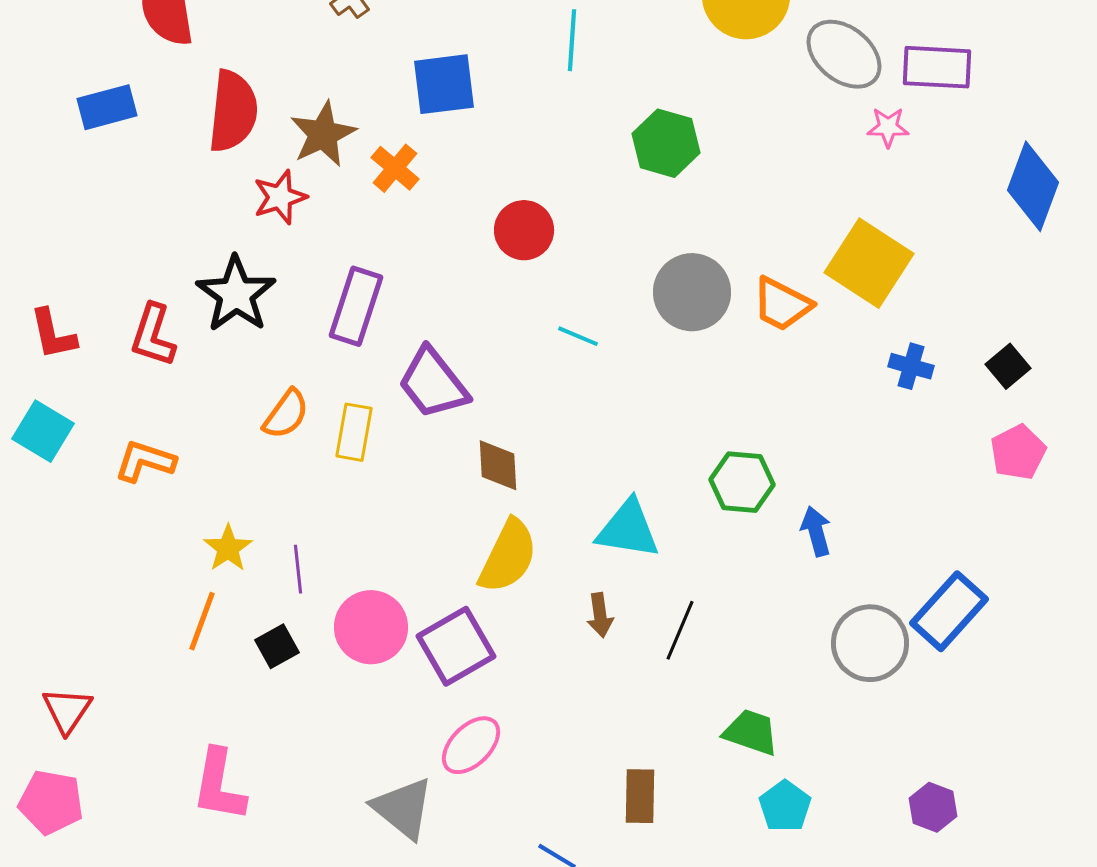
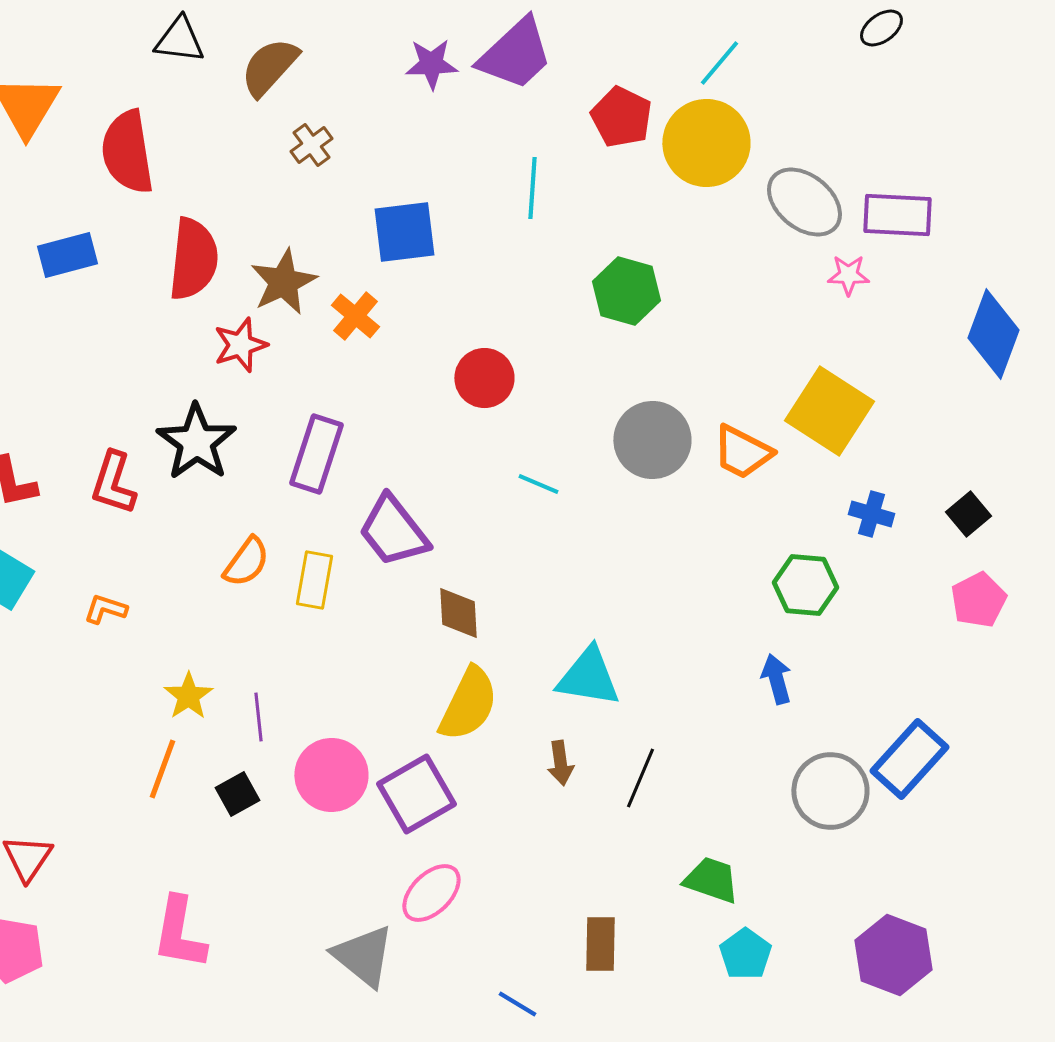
orange L-shape: (145, 461) -> (105, 609), size x0.7
green hexagon: (742, 482) -> (805, 585), moved
purple hexagon: (933, 807) -> (893, 955), size x1.6

